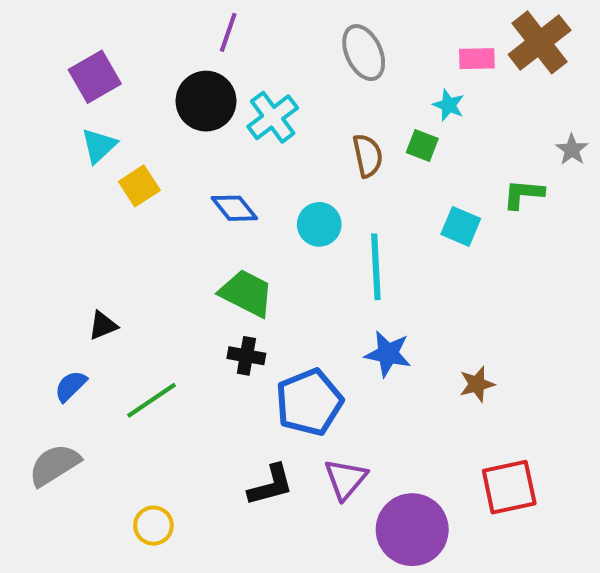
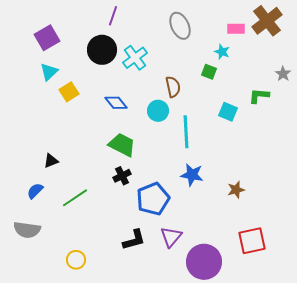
brown semicircle: (368, 156) -> (173, 87), moved
black cross: (246, 356) -> (122, 176), turned -36
gray semicircle: (54, 465) -> (27, 230), turned -140

